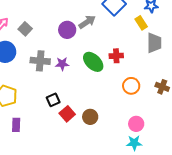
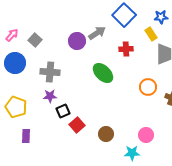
red cross: (116, 56) -> (126, 49), moved
purple star: (62, 64) -> (50, 96), moved
orange circle: (131, 86) -> (148, 87), moved
brown circle: (90, 117) -> (106, 134), moved
cyan star: (134, 143) -> (132, 153), moved

